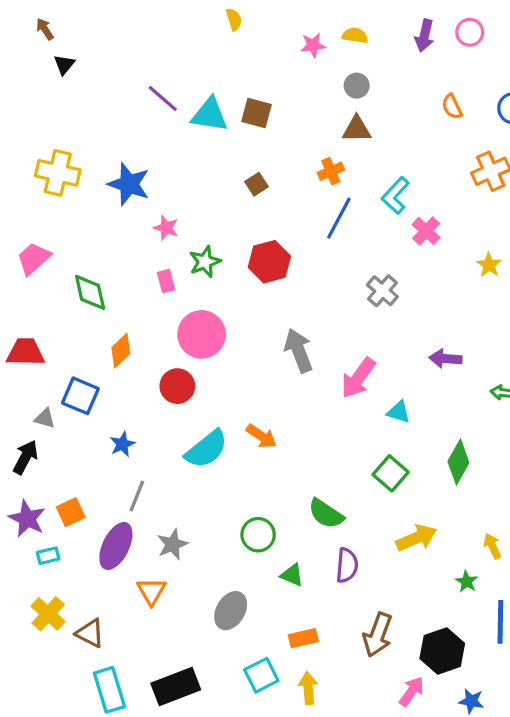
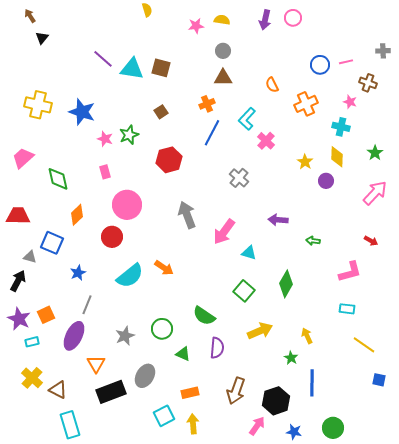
orange semicircle: (452, 107) -> (272, 85), moved
green star: (205, 262) -> (129, 135), moved
gray star: (172, 544) -> (125, 336), moved
black rectangle: (176, 687) -> (111, 392), moved

